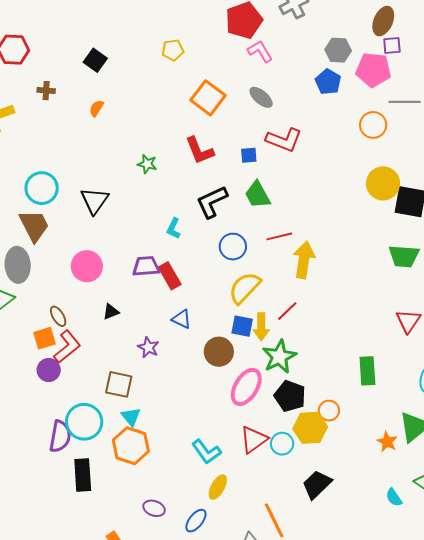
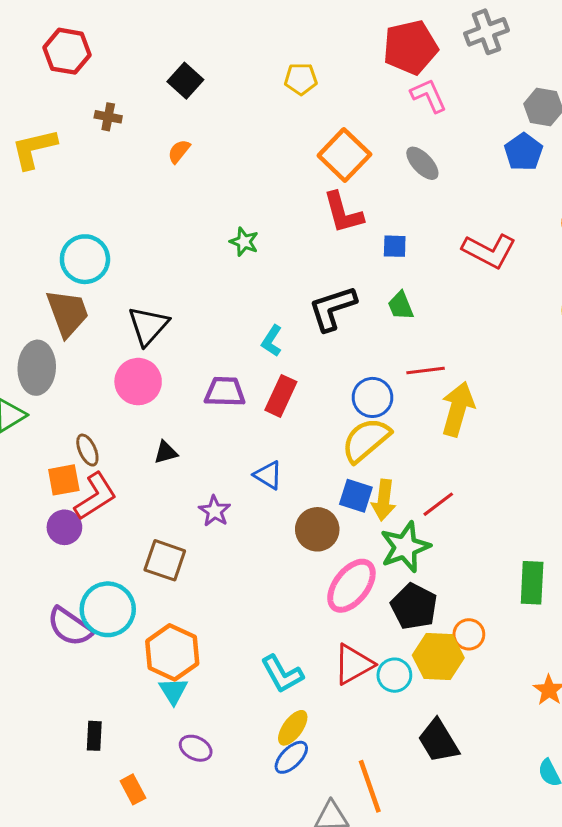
red L-shape: (284, 140) -> (489, 251), moved
red L-shape: (199, 151) -> (343, 213), moved
green trapezoid: (257, 195) -> (401, 306), size x0.7
black triangle: (95, 201) -> (148, 326), moved
blue circle: (233, 247) -> (372, 397), moved
red rectangle: (170, 276) -> (281, 396), moved, turned 48
red line: (287, 311) -> (438, 504), moved
cyan triangle: (131, 417) -> (173, 691), moved
purple semicircle: (60, 436) -> (70, 627), turned 108
black rectangle: (83, 475) -> (94, 736), moved, size x0.6
black trapezoid: (317, 484) -> (439, 741), turned -84
blue ellipse: (196, 521) -> (291, 757), moved

